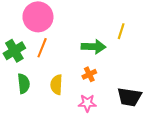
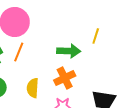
orange cross: (89, 74) -> (65, 78), size x1.5

